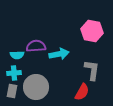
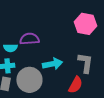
cyan arrow: (59, 54) -> (52, 64), moved

